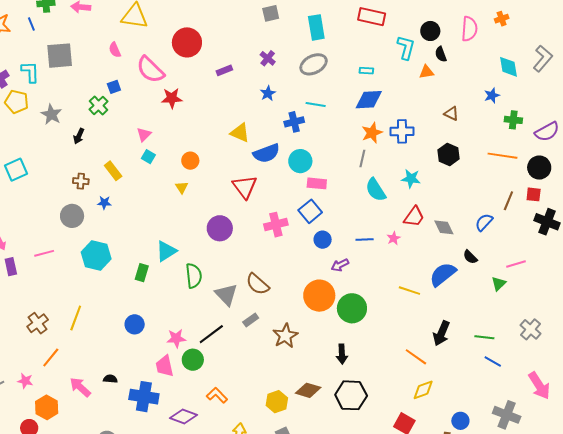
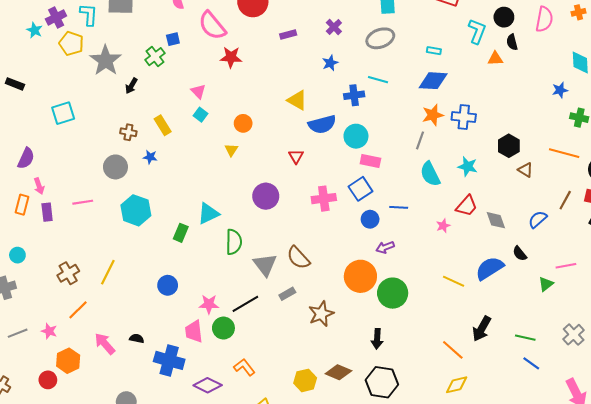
brown triangle: (451, 113) -> (525, 170), moved
gray star: (51, 114) -> (106, 60), size x1.4
pink triangle: (144, 135) -> (198, 91), turned -35
red triangle: (245, 187) -> (296, 156), size x0.6
blue line: (365, 240) -> (399, 207), moved

